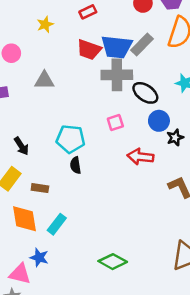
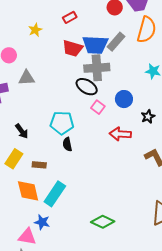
gray triangle: (44, 81) -> (27, 78), moved
black ellipse: (145, 93) -> (87, 87), moved
blue circle: (159, 121) -> (124, 99), moved
pink square: (115, 123) -> (98, 107), turned -32
cyan rectangle: (57, 224) -> (55, 194), size x1.4

